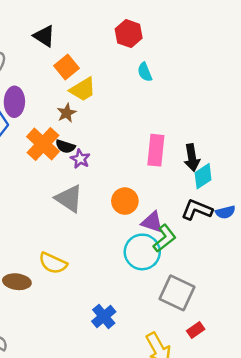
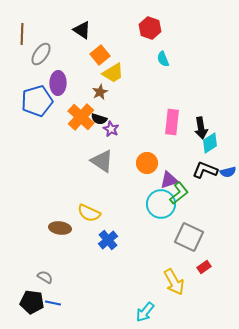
purple triangle: (152, 222) -> (169, 180), turned -36
blue cross: (104, 316) -> (108, 240), moved

